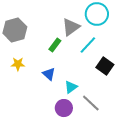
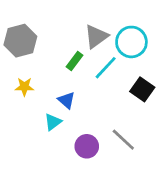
cyan circle: (97, 14) -> (131, 42), moved
cyan line: (88, 45) -> (106, 68), moved
cyan triangle: (71, 87) -> (53, 122), moved

